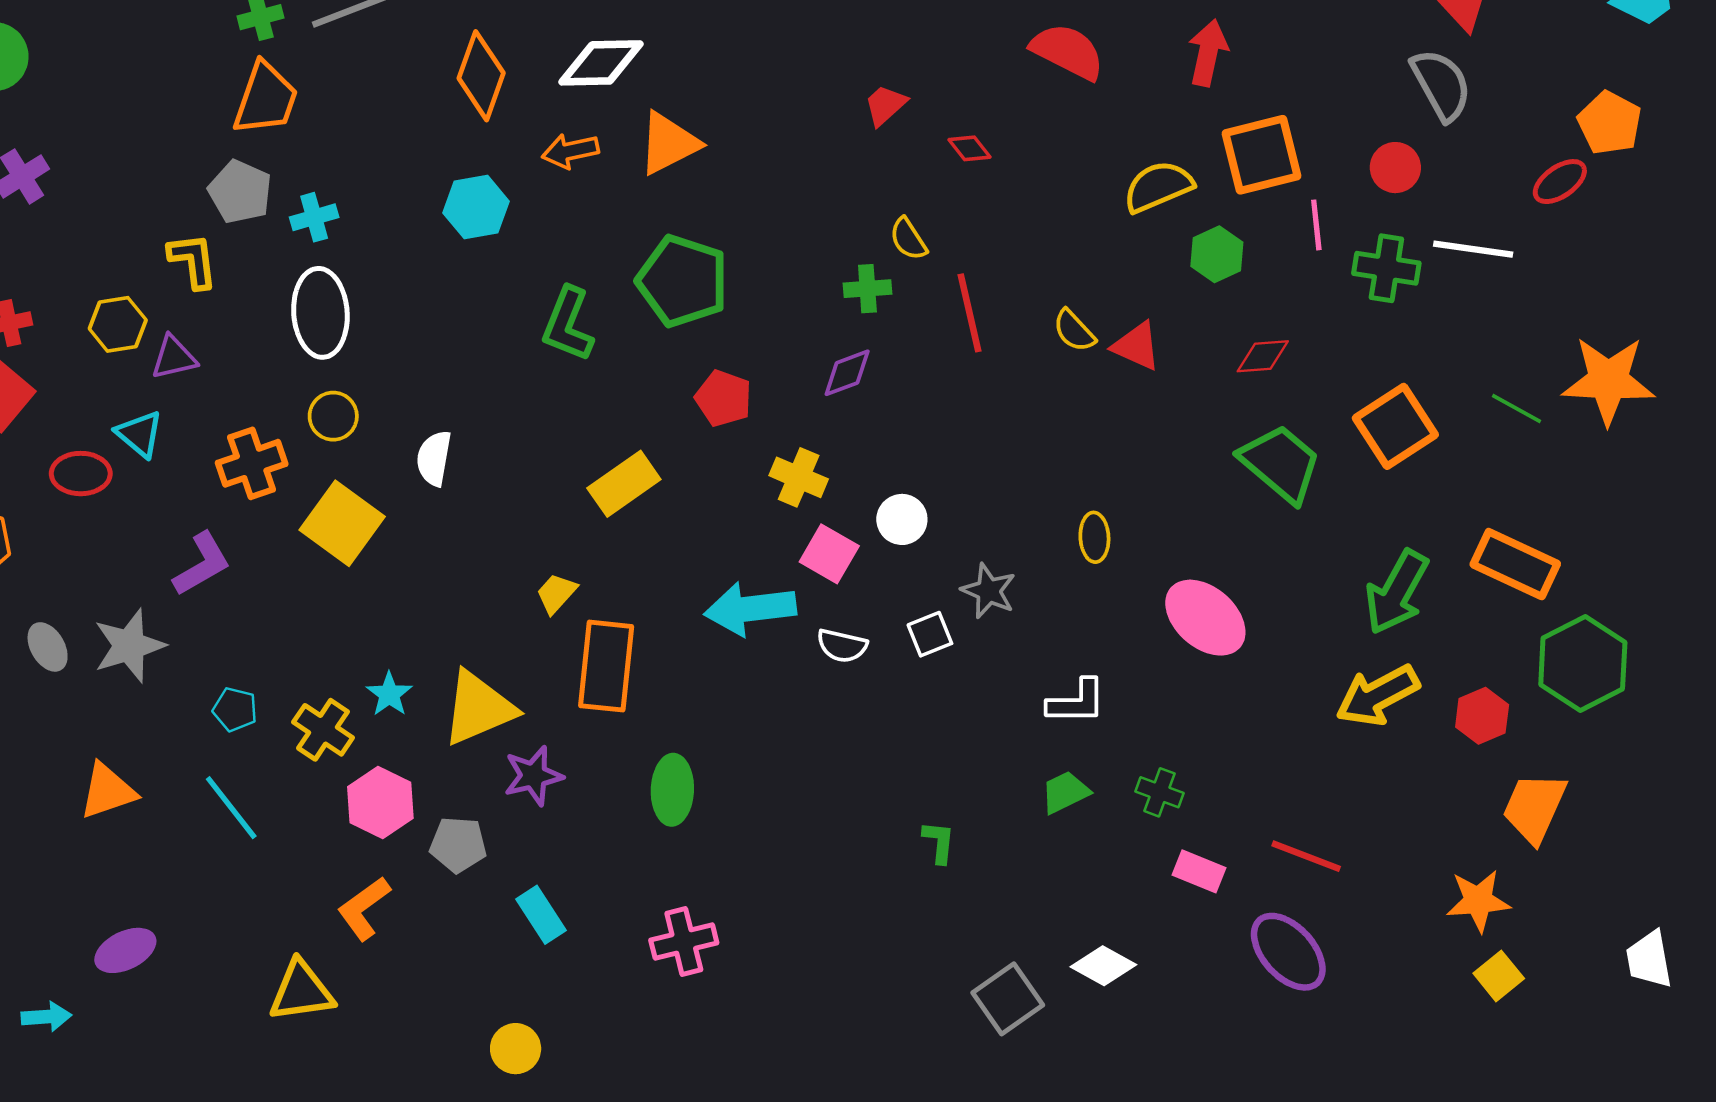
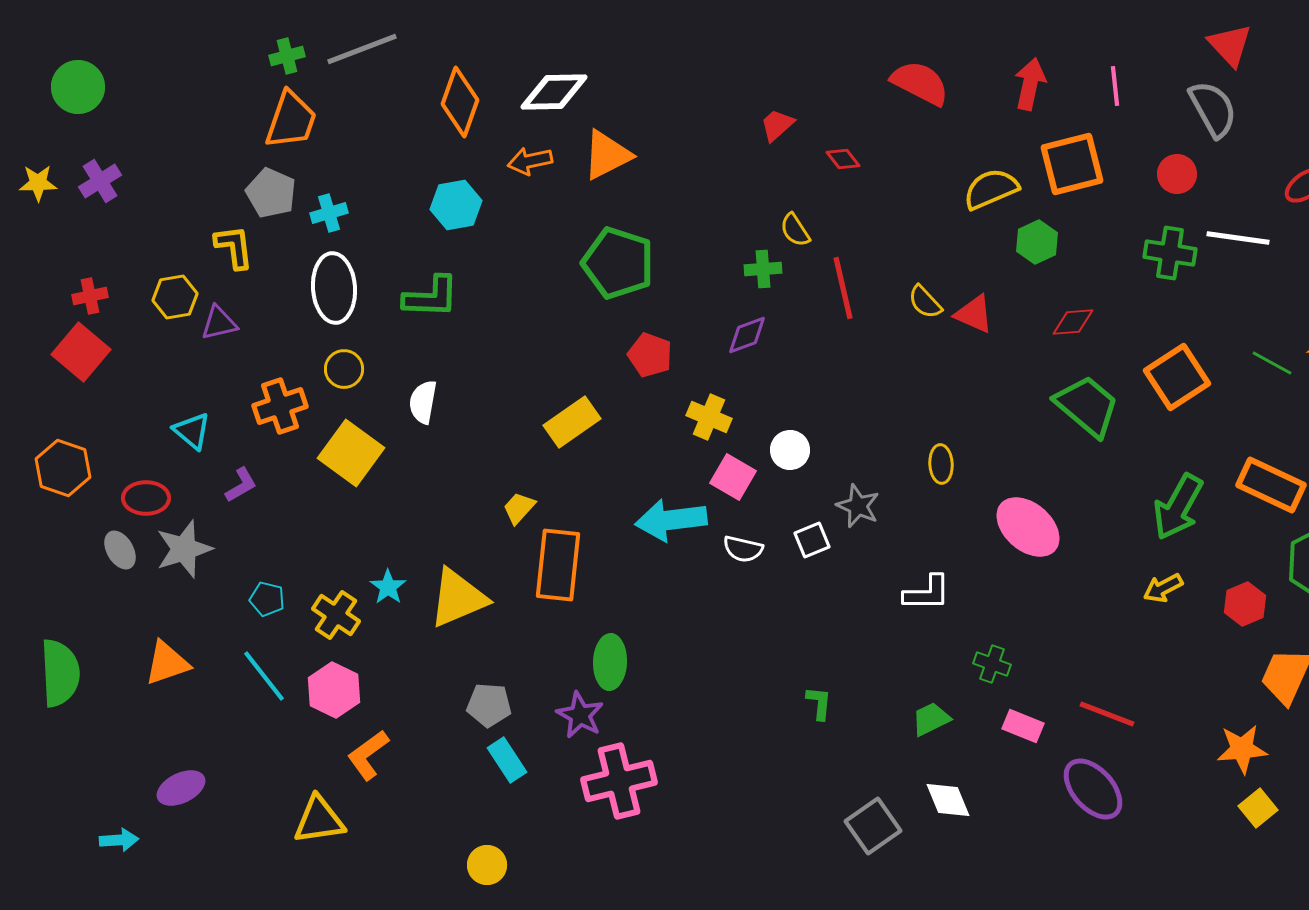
pink line: (1316, 225) -> (1115, 86), moved
green L-shape: (568, 324) -> (431, 297), moved, turned -110
cyan triangle: (139, 434) -> (192, 431), moved
red ellipse: (81, 474) -> (146, 498), moved
purple L-shape: (202, 564) -> (241, 485), size x0.7
yellow arrow: (1378, 695) -> (1163, 588), size x0.6
purple star: (533, 776) -> (580, 715), moved, turned -30
green trapezoid: (1065, 792) -> (931, 719), moved
pink hexagon: (380, 803) -> (334, 690), moved
gray pentagon: (458, 845) -> (489, 705), moved
pink cross: (684, 941) -> (619, 781), size x1.4
white diamond: (1103, 966) -> (948, 800), turned 39

